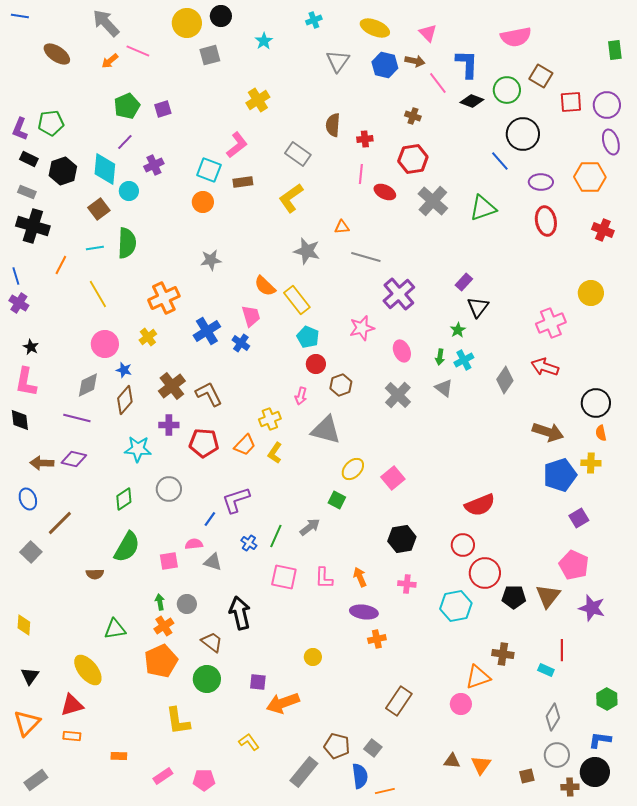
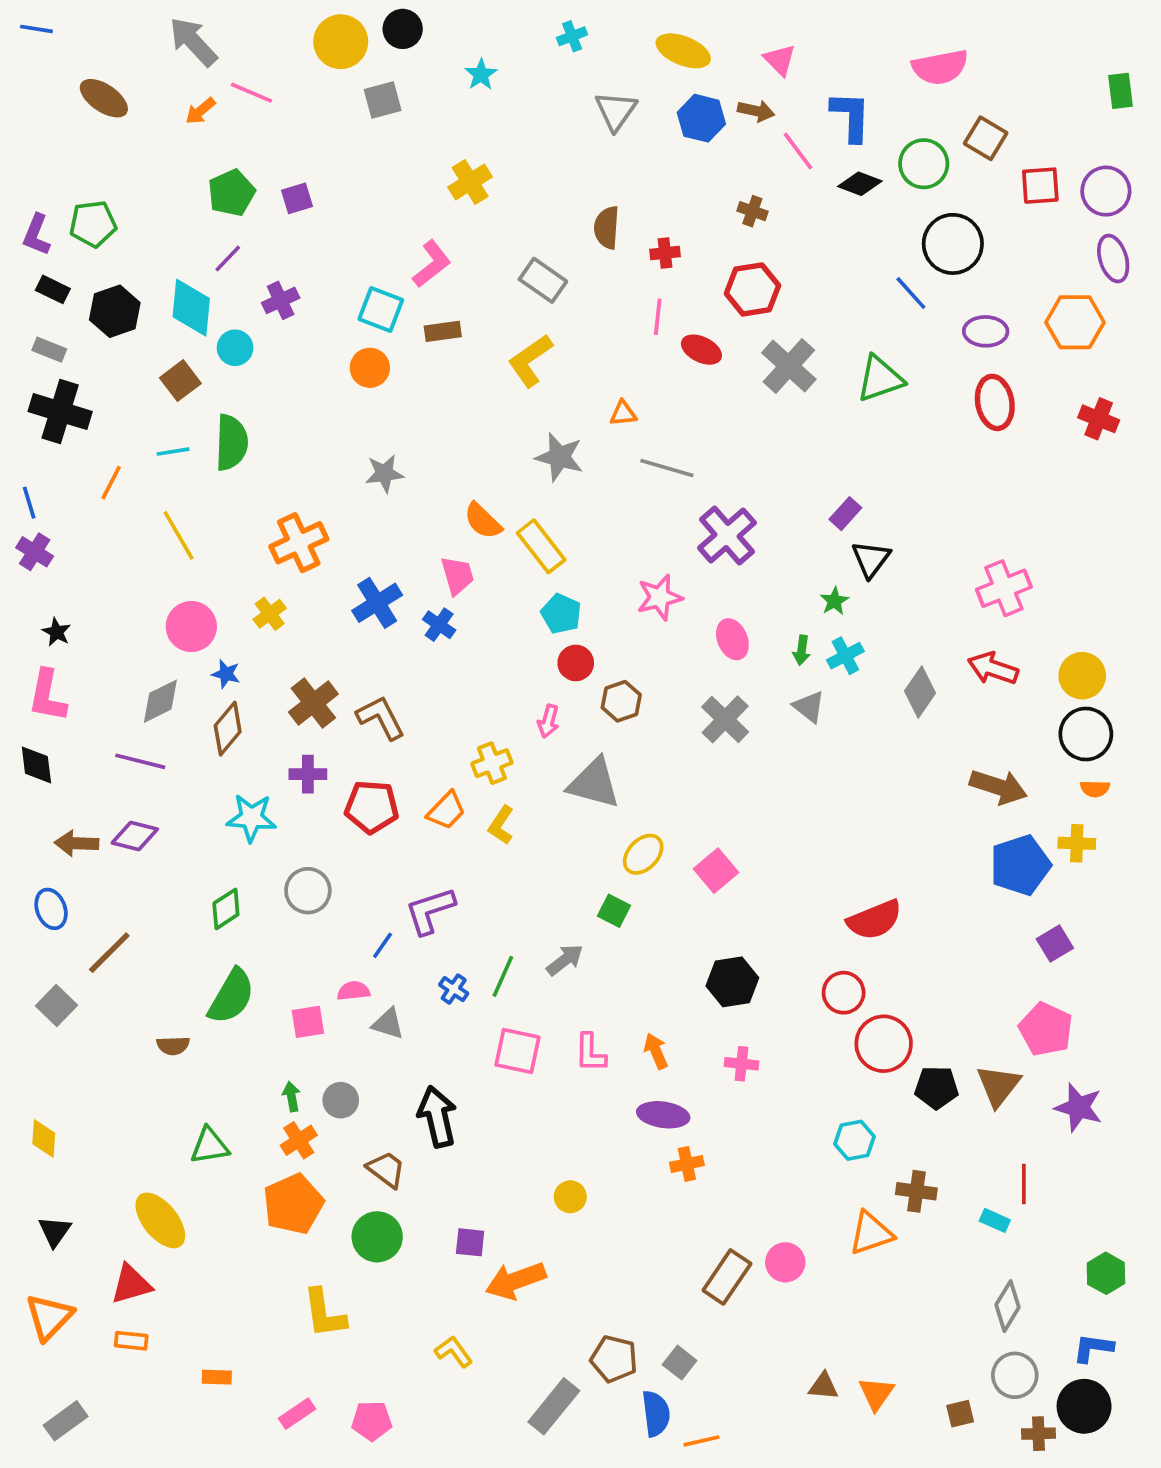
yellow circle: (591, 293) -> (1082, 676), moved
orange semicircle: (601, 433) -> (1095, 789), turned -77
cyan hexagon: (456, 606) -> (854, 1140), moved, size x0.7
pink circle: (461, 704) -> (785, 1262), moved

